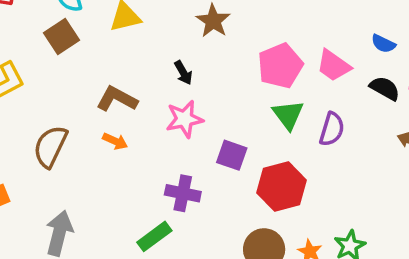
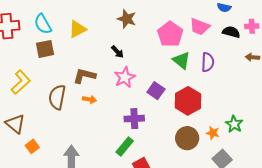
brown square: (61, 37) -> (45, 49), turned 36
brown semicircle: (50, 146) -> (57, 97), moved
purple square: (232, 155) -> (156, 91), turned 30

